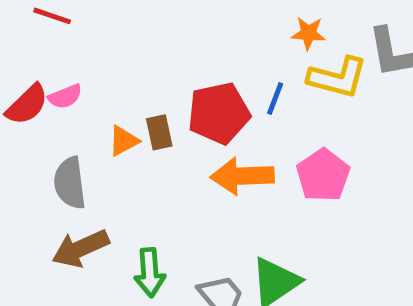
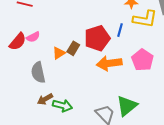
brown rectangle: (159, 132) -> (73, 48), turned 48
brown arrow: (80, 248) -> (45, 99), size x0.7
green arrow: (150, 273) -> (63, 106), moved, turned -66

